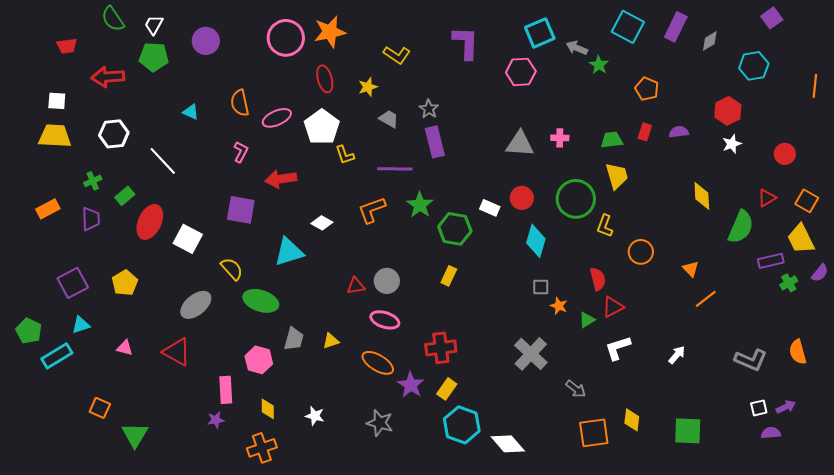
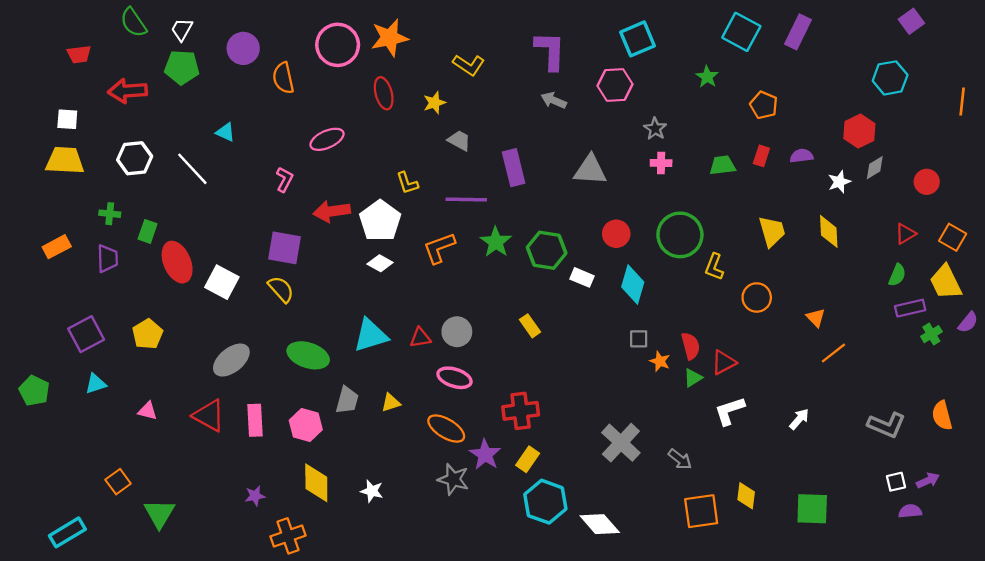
gray diamond: (710, 41) -> (875, 168), moved
gray arrow: (577, 48) -> (554, 100), moved
orange semicircle: (240, 103) -> (283, 78), moved
gray star: (429, 109) -> (655, 129), moved
white pentagon: (322, 127) -> (380, 221), moved
gray triangle: (520, 144) -> (590, 170), moved
white star: (732, 144) -> (839, 182), moved
white line: (163, 161) -> (192, 169), moved
yellow trapezoid: (617, 176) -> (772, 231), moved
green cross: (93, 181) -> (110, 214), turned 30
green rectangle: (125, 196) -> (148, 231), turned -30
white rectangle: (490, 208) -> (582, 277), moved
red ellipse: (150, 222) -> (177, 262), turned -48
green semicircle: (741, 227) -> (897, 275), moved, size x0.6
green hexagon: (455, 229) -> (547, 250), moved
cyan triangle: (289, 252) -> (371, 335), moved
yellow semicircle: (232, 269) -> (281, 289), moved
yellow rectangle: (449, 276) -> (530, 326), turned -60
red semicircle: (598, 279) -> (691, 346), moved
gray cross: (531, 354) -> (621, 443), moved
cyan rectangle: (57, 356) -> (67, 532), moved
pink rectangle: (226, 390) -> (255, 420), moved
orange square: (100, 408) -> (118, 482), turned 30
yellow diamond: (268, 409) -> (316, 483), size x1.6
gray star: (380, 423) -> (453, 479), moved
orange cross: (262, 448) -> (288, 536), moved

